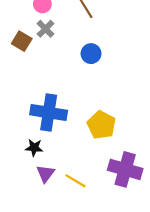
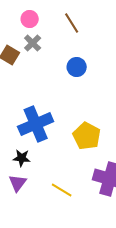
blue cross: (49, 113) -> (36, 124), turned -32
purple triangle: (45, 174) -> (18, 183), moved

